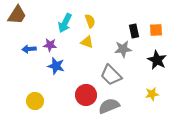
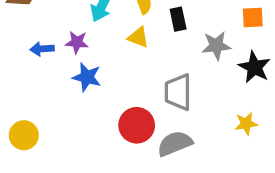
black rectangle: (134, 31) -> (178, 19), moved
gray star: (123, 49) -> (216, 46), moved
gray trapezoid: (111, 75) -> (178, 92), turned 45
yellow circle: (35, 101) -> (24, 135), moved

